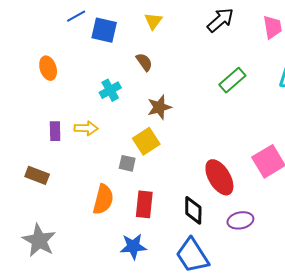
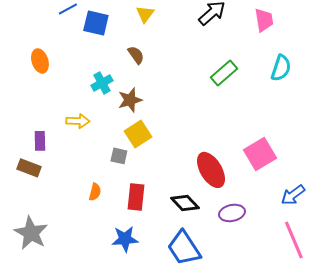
brown star: (159, 107) -> (130, 100), moved
purple rectangle: (55, 131) -> (40, 141), moved
orange semicircle: (103, 199) -> (95, 192), size x0.6
black diamond: (193, 210) -> (185, 203), turned -44

